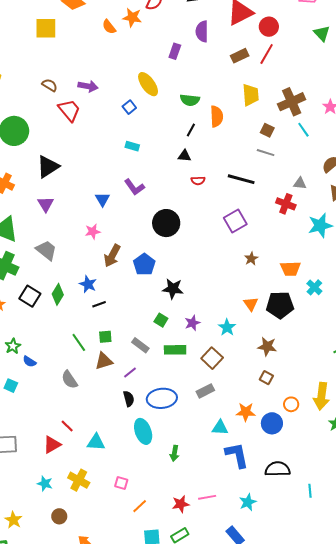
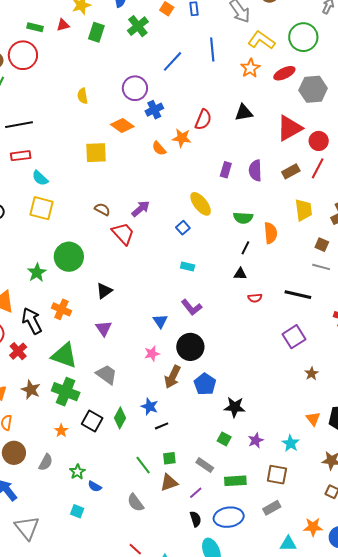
purple semicircle: (202, 31) -> (255, 171), moved
purple arrow: (88, 86) -> (141, 209), turned -48
black triangle: (48, 167) -> (104, 291), size x0.7
black circle: (166, 223) -> (190, 347), moved
green rectangle: (175, 350) -> (235, 481), moved
brown square: (212, 358) -> (277, 475), turned -30

